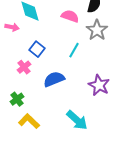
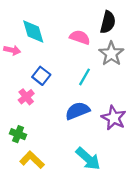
blue semicircle: (54, 79) -> (77, 111), moved
green cross: (17, 99) -> (18, 134), turned -32

